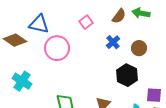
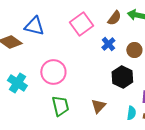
pink square: (86, 22) -> (81, 24), size x1.6
pink circle: (57, 48) -> (53, 72), moved

